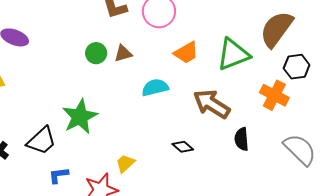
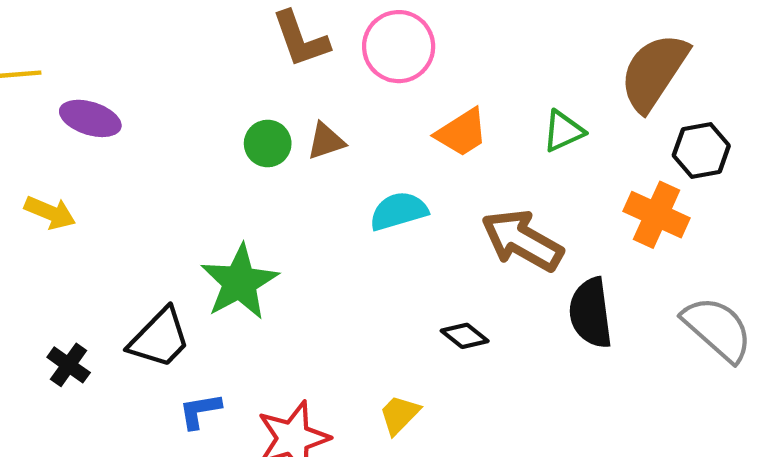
green triangle: (233, 54) -> (563, 131), size x0.6
black semicircle: (242, 139) -> (591, 313), size x1.4
yellow trapezoid: (125, 163) -> (399, 415), moved

